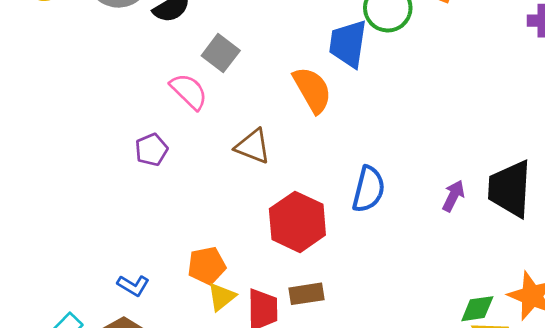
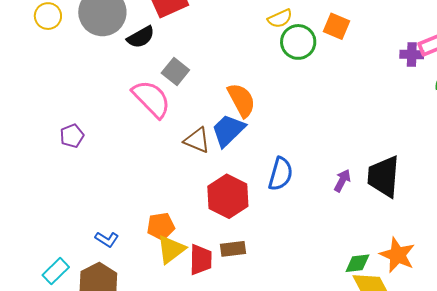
blue trapezoid: (348, 44) -> (228, 130), moved, turned 36
pink semicircle: (189, 91) -> (151, 99), size x1.4
purple pentagon: (151, 150) -> (72, 136), moved
yellow triangle: (222, 297) -> (171, 249), size x1.4

